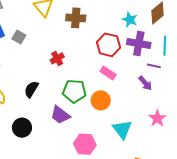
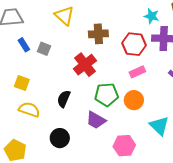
brown cross: (76, 18) -> (98, 34), moved
red cross: (57, 58) -> (85, 65), size x1.6
pink rectangle: (108, 73) -> (137, 72), turned -49

